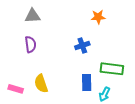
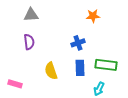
blue rectangle: (87, 83) -> (80, 68), moved
yellow semicircle: (41, 84) -> (51, 71), moved

